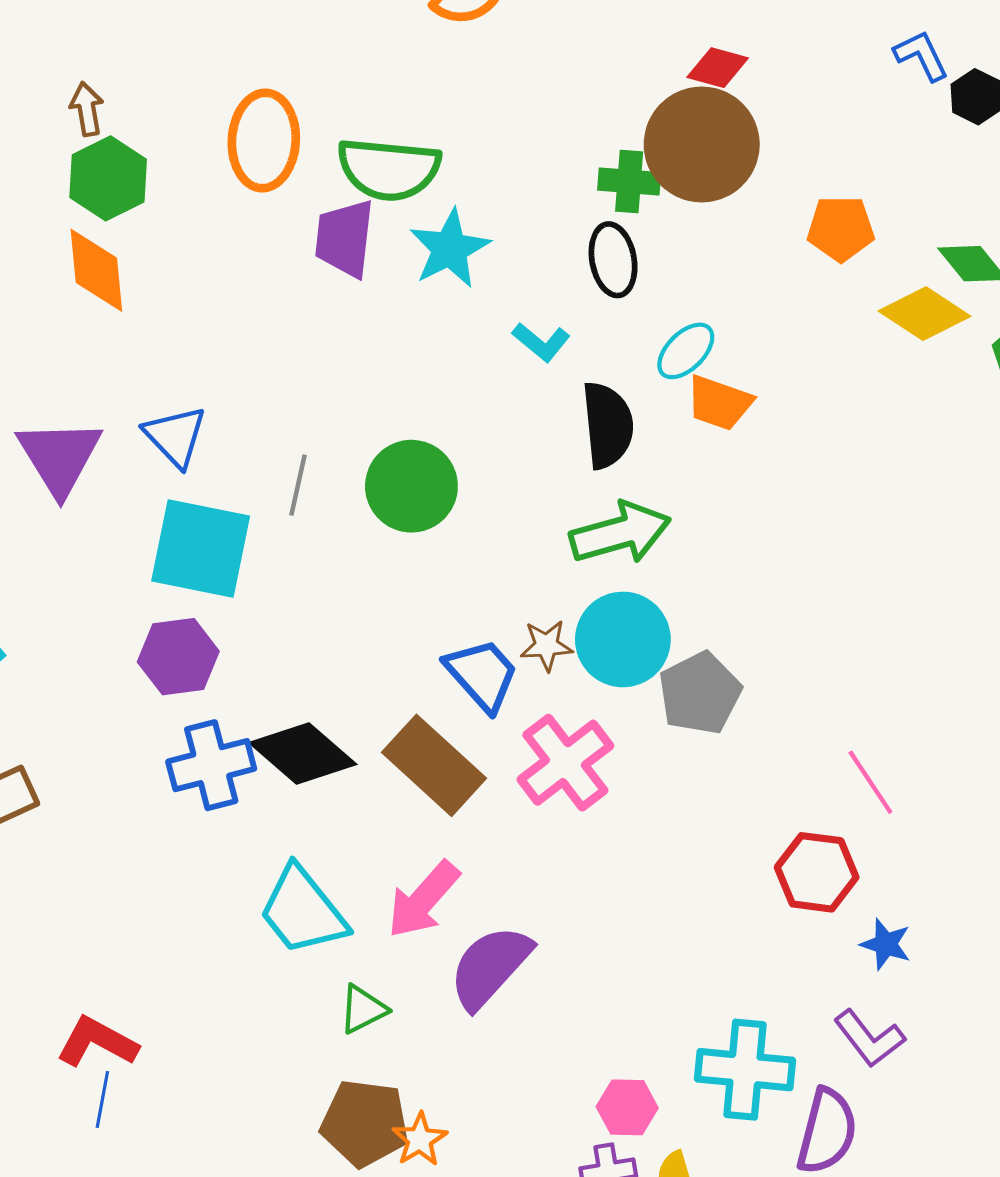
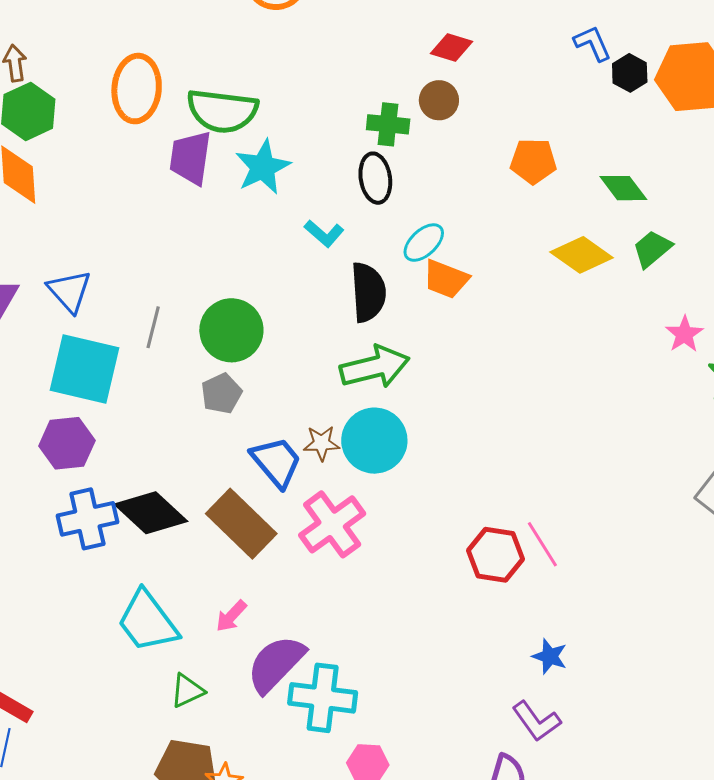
brown circle: (702, 144) -> (439, 100), size x0.5
yellow diamond: (924, 314) -> (582, 255), moved
gray pentagon: (700, 693) -> (221, 394), moved, size x0.7
red hexagon: (817, 872) -> (495, 555), moved
pink arrow: (423, 900) -> (231, 616), size x0.6
cyan cross: (745, 1070) -> (323, 698), moved

